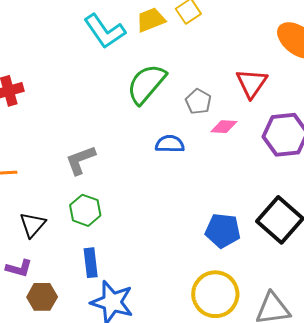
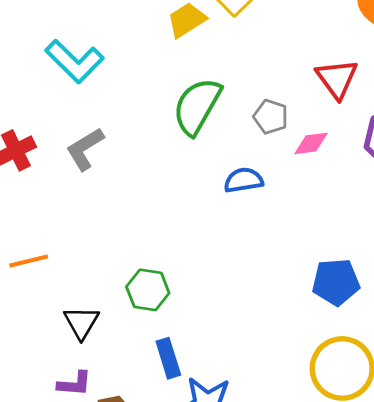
cyan L-shape: (105, 31) -> (75, 61), moved
gray L-shape: (80, 160) -> (85, 149), moved

